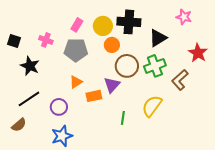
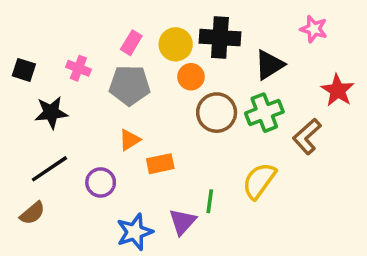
black star: (30, 66) -> (51, 113), turned -30
purple triangle: (112, 85) -> (182, 222), moved
blue star: (62, 136) -> (135, 232), moved

